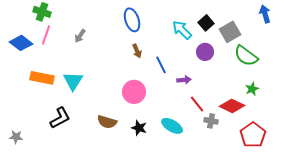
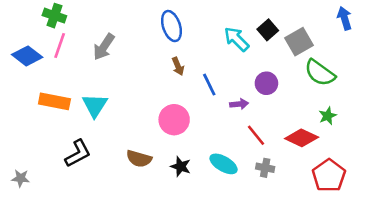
gray arrow: (80, 36) -> (104, 47), size x1.5
purple circle: (205, 52) -> (266, 83), moved
gray cross: (211, 121) -> (265, 168), moved

